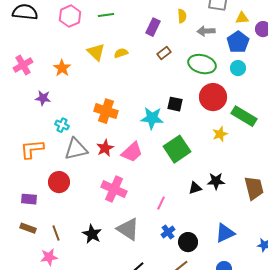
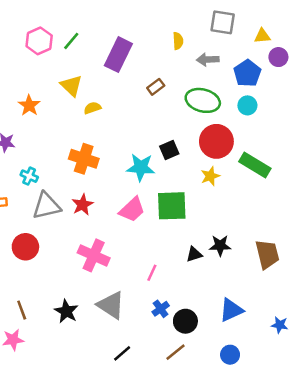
green line: (106, 15) -> (71, 41), moved, turned -42
yellow triangle: (242, 18) -> (262, 36), moved
purple rectangle: (153, 27) -> (118, 55), moved, size x1.5
yellow semicircle: (121, 53) -> (92, 108), moved
black square: (175, 104) -> (169, 150), turned -35
yellow star: (220, 134) -> (210, 176), moved
green square: (177, 149) -> (172, 206), turned 32
pink trapezoid: (132, 152) -> (132, 210), moved

